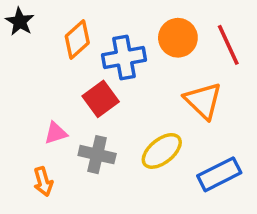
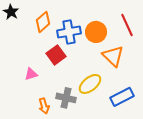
orange circle: (178, 38) -> (96, 32), moved
gray cross: (97, 155) -> (66, 98), moved
orange arrow: (43, 182) -> (44, 106), moved

